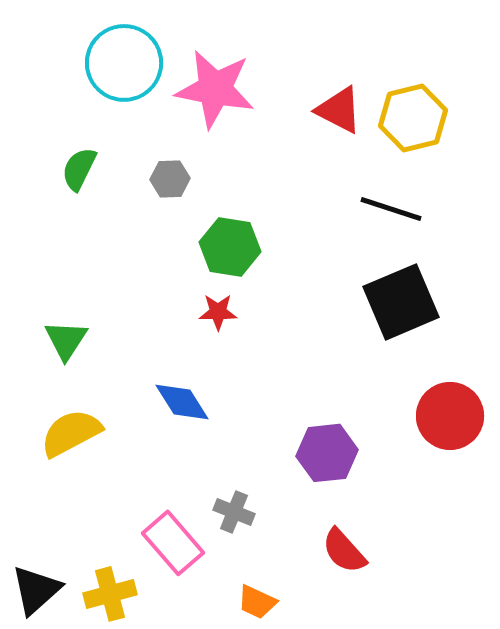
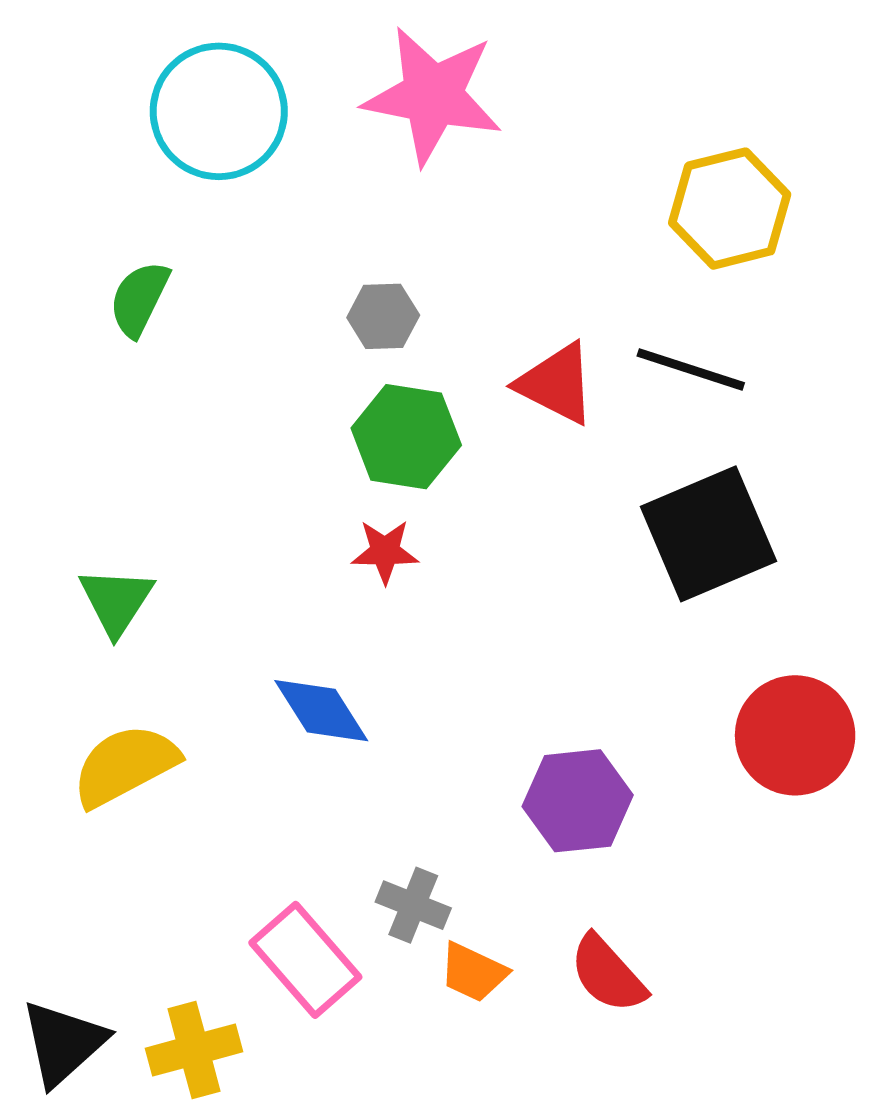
pink star: (215, 89) -> (433, 95), moved
red triangle: (339, 110) -> (556, 384), moved
gray hexagon: (170, 179) -> (383, 316), moved
orange trapezoid: (257, 602) -> (473, 972), moved

